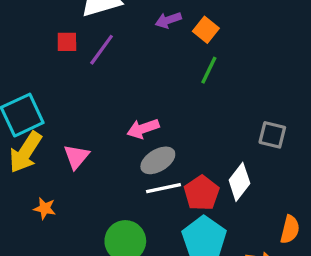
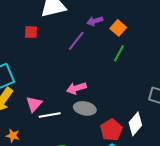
purple line: (102, 50) -> (76, 41), moved
gray ellipse: (158, 160) -> (85, 108), turned 40
white line: (163, 188) -> (50, 115), moved

